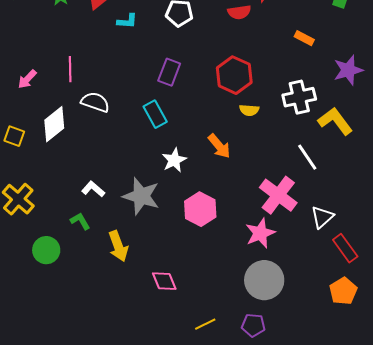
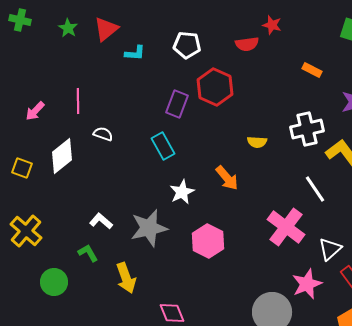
red hexagon: (234, 75) -> (215, 87), moved
white semicircle: (95, 102) -> (103, 134), size x0.7
gray star: (141, 196) -> (149, 228), turned -30
pink star: (260, 233) -> (307, 284), moved

